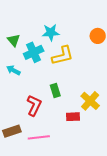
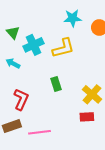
cyan star: (51, 33) -> (73, 18), moved
red L-shape: (34, 105) -> (21, 99), moved
red rectangle: (73, 117) -> (87, 117), moved

